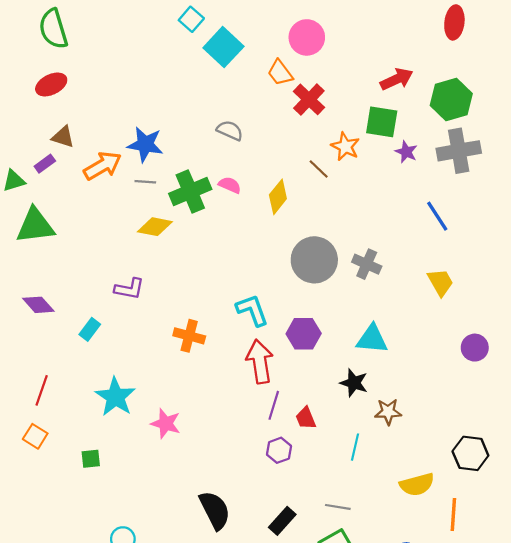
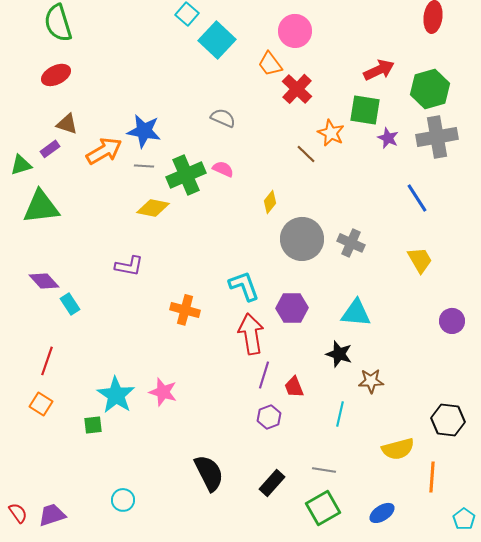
yellow diamond: (278, 197) -> (270, 202), moved, size x0.7
cyan rectangle: (90, 329) -> (70, 304), moved, turned -70
cyan star: (115, 397) -> (116, 395), moved

